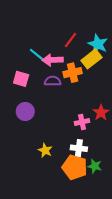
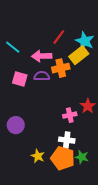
cyan line: (37, 55) -> (13, 47), moved
pink square: (21, 79) -> (20, 79), moved
purple circle: (25, 111) -> (16, 125), moved
yellow star: (45, 150) -> (38, 156), moved

